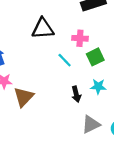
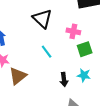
black triangle: (43, 29) -> (42, 19), turned 40
cyan line: (65, 60) -> (47, 52), moved

